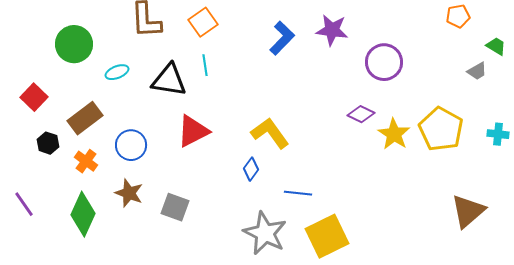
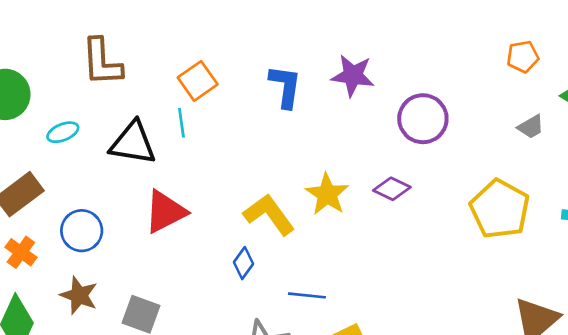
orange square: (203, 22) -> (198, 81), moved
blue L-shape: (282, 38) -> (285, 86), turned -36
gray trapezoid: (477, 71) -> (531, 127), moved
yellow star: (394, 134) -> (327, 194), moved

